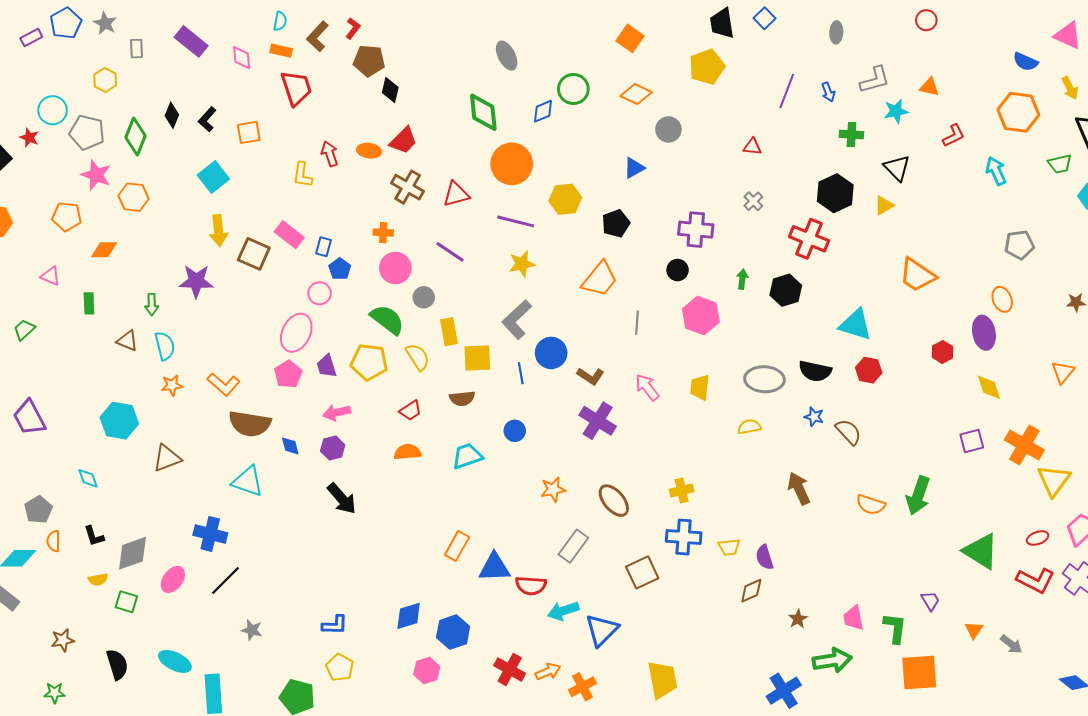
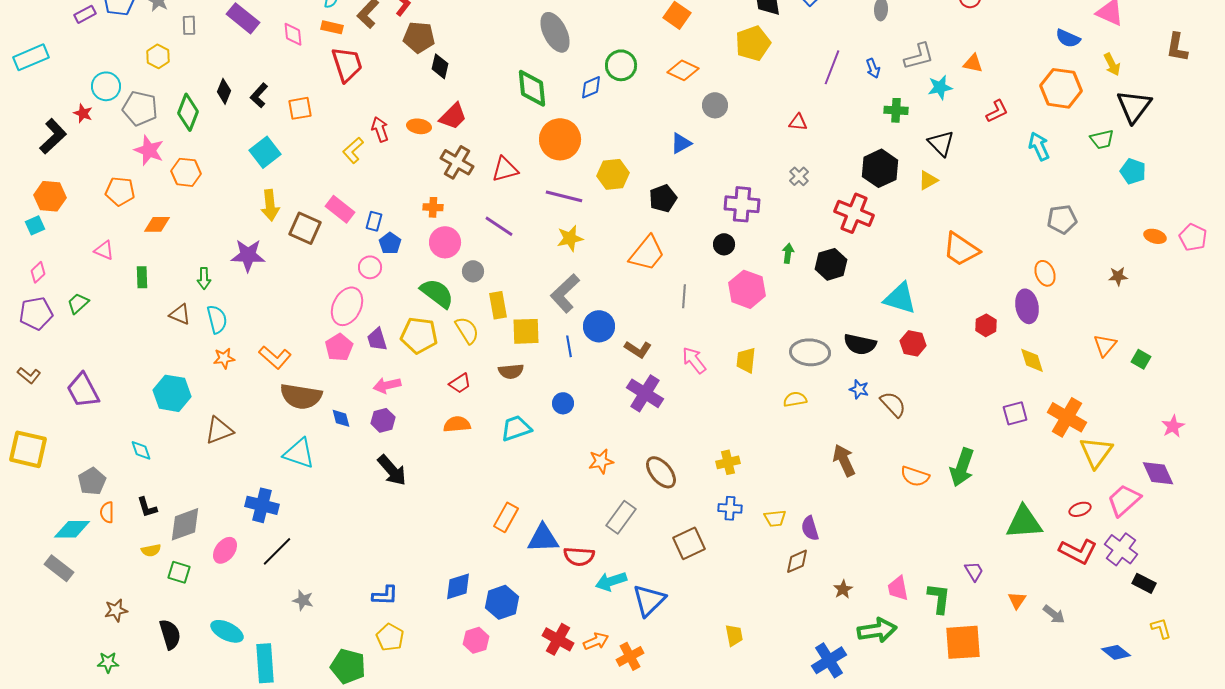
gray ellipse: (507, 56) -> (555, 32), size x1.4
yellow L-shape: (302, 175) -> (353, 150), turned 40
blue cross: (684, 537) -> (730, 508), size x0.7
green triangle: (981, 551) -> (1024, 522), turned -36
yellow trapezoid: (662, 680) -> (734, 635), moved, size x0.6

